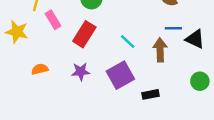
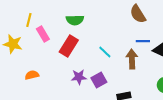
purple star: (81, 72) -> (79, 77), moved
purple square: (120, 75) -> (99, 80), size x0.7

